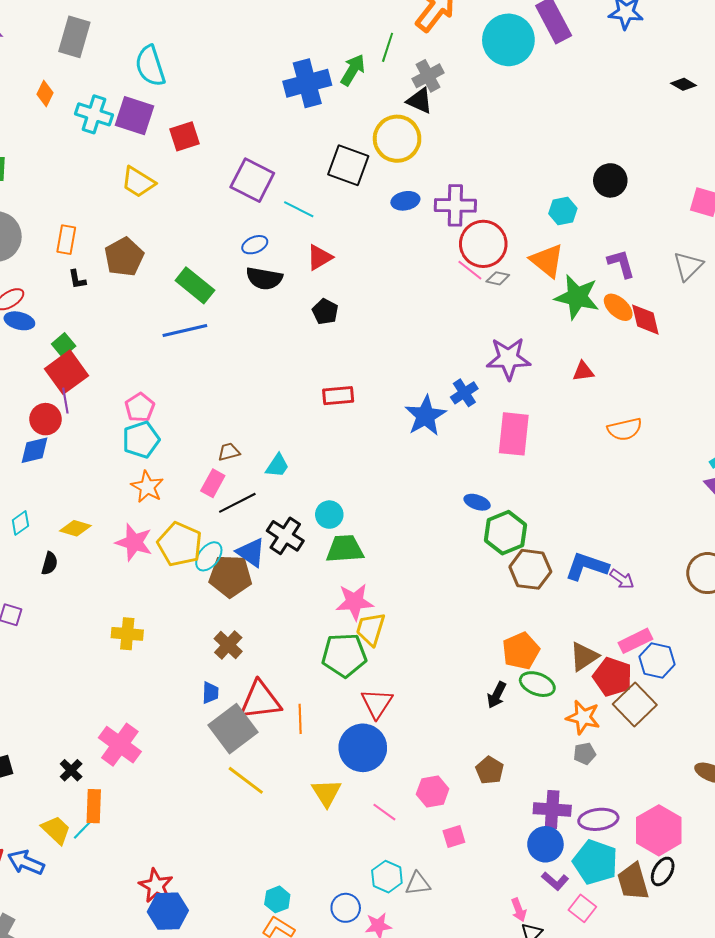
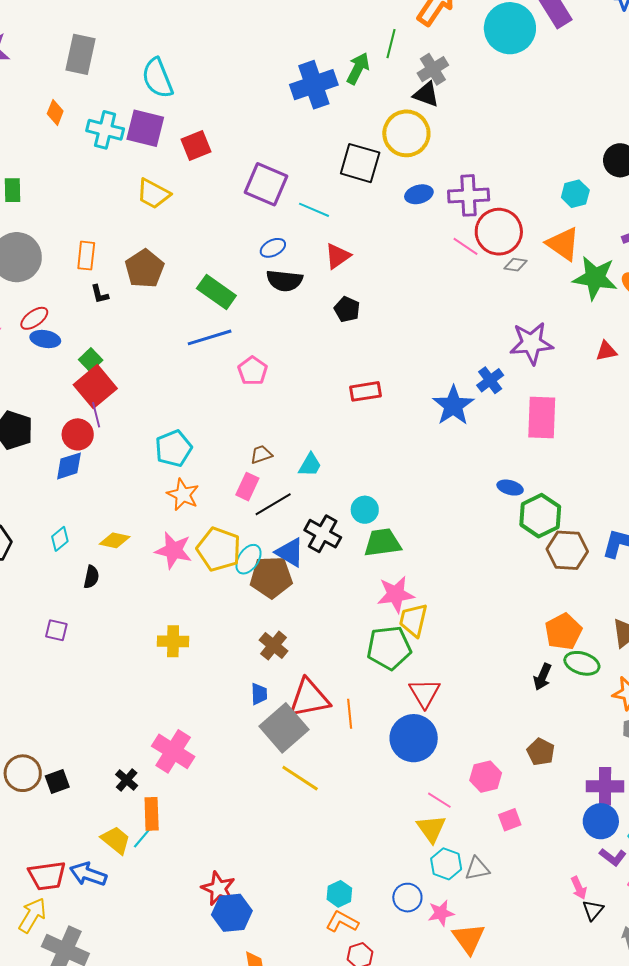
pink line: (470, 270) -> (466, 246), moved
pink pentagon: (140, 407) -> (253, 371), moved
yellow triangle: (326, 793) -> (431, 829), moved

